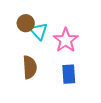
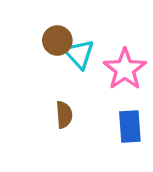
brown semicircle: (30, 67) -> (64, 115), size x0.7

